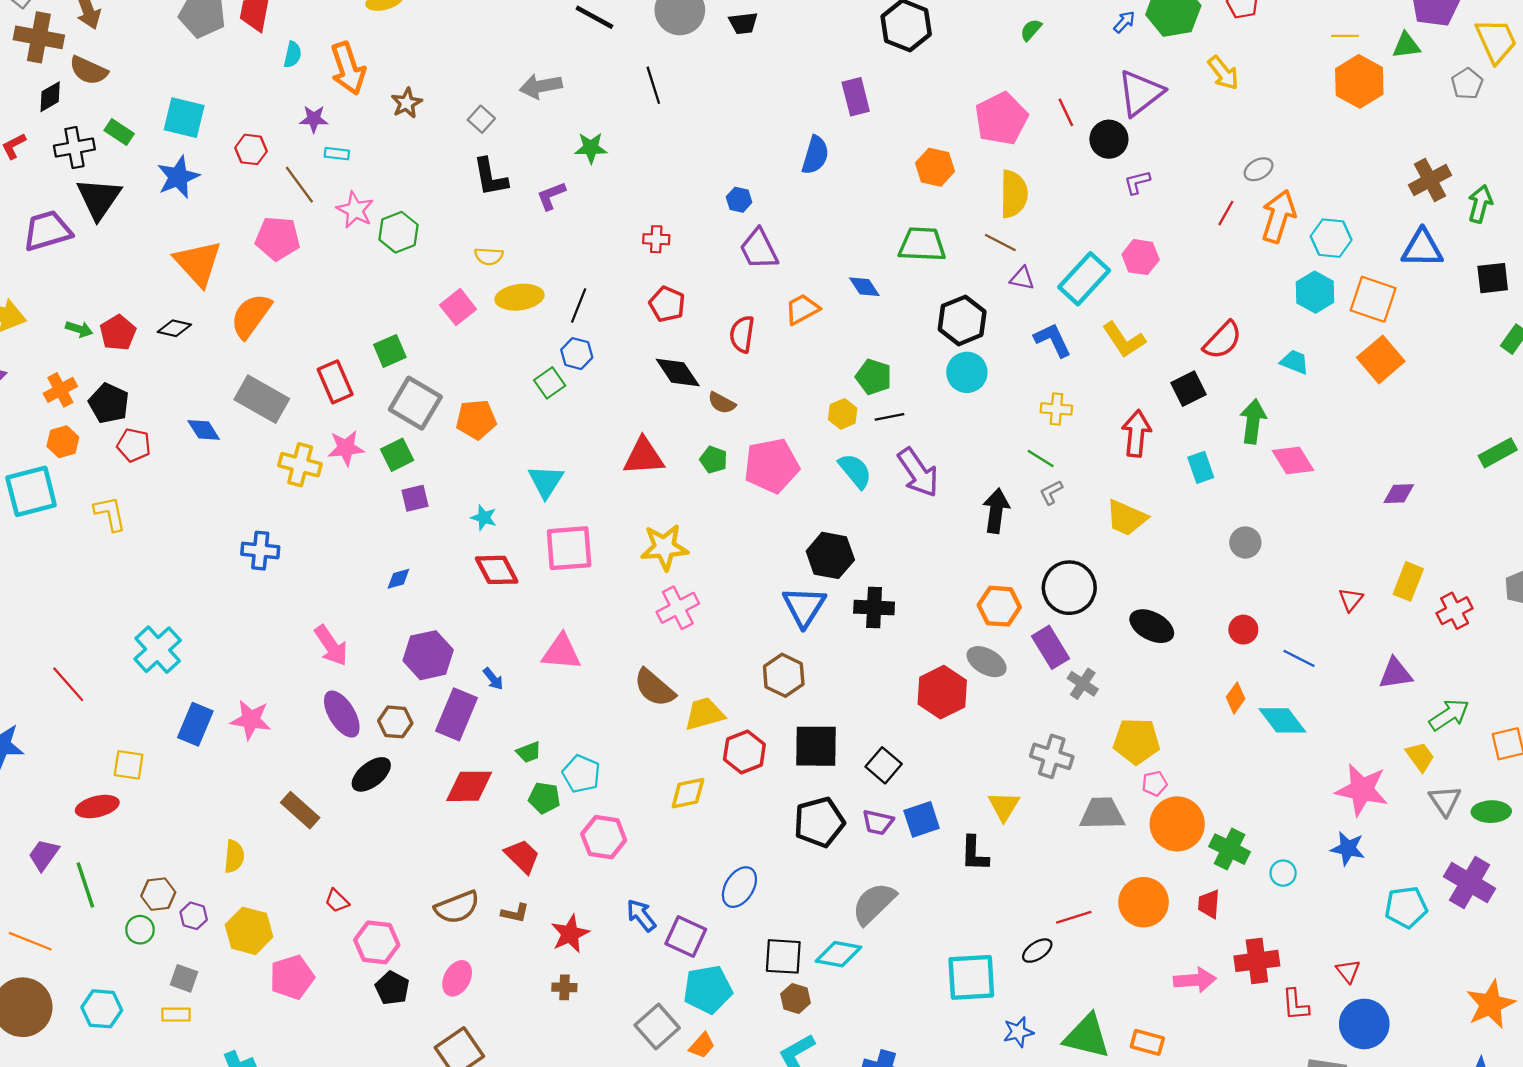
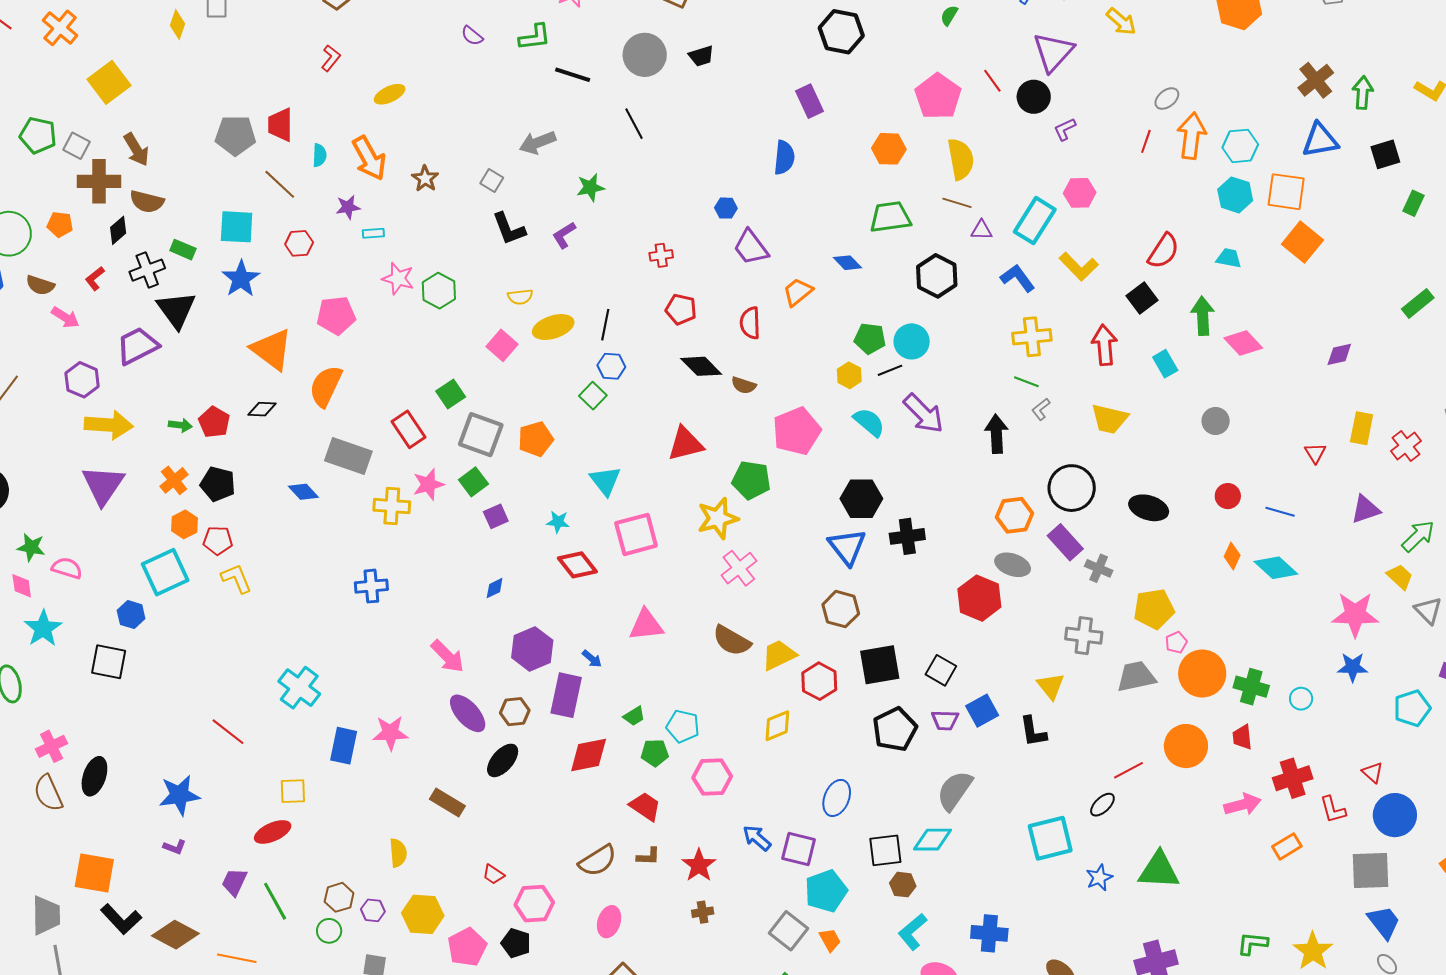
brown line: (299, 185) -> (280, 184), moved
cyan circle: (967, 372) -> (912, 341), moved
yellow cross: (1056, 409) -> (1032, 337), size x1.4
red pentagon: (134, 445) -> (218, 540), moved
green pentagon: (714, 460) -> (751, 480), moved, size x1.6
black pentagon: (392, 988) -> (516, 943), moved
orange rectangle: (1147, 1042) -> (1287, 846), moved, turned -36
orange trapezoid: (702, 1045) -> (830, 940), turned -60

